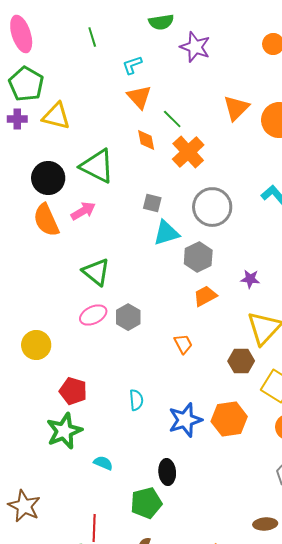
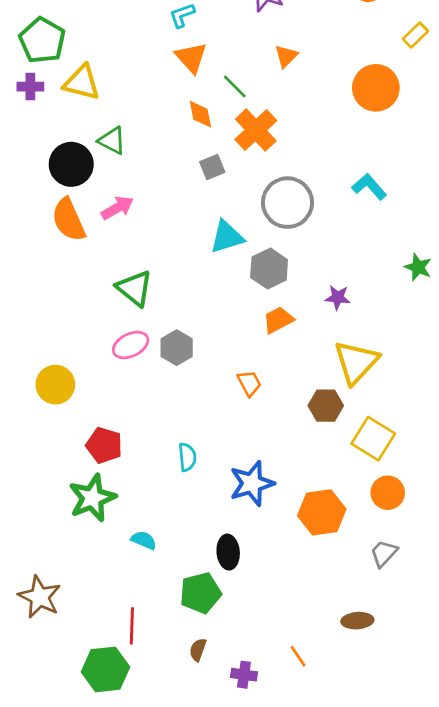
orange triangle: (236, 108) -> (286, 56), moved, size x0.7
green triangle: (97, 166) -> (112, 141), moved, size x0.6
gray square: (152, 203) -> (212, 167), moved, turned -36
orange hexagon: (229, 419) -> (322, 512), moved

